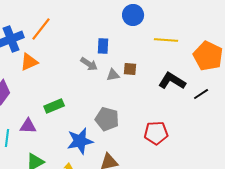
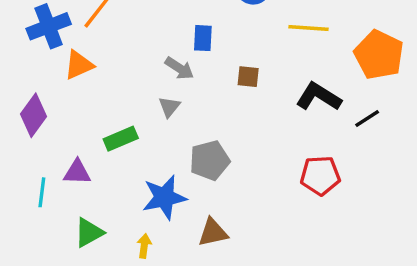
gray triangle: (113, 75) -> (169, 107), moved, turned -40
gray pentagon: (107, 119) -> (210, 160), turned -30
red pentagon: (156, 133) -> (320, 176), moved

